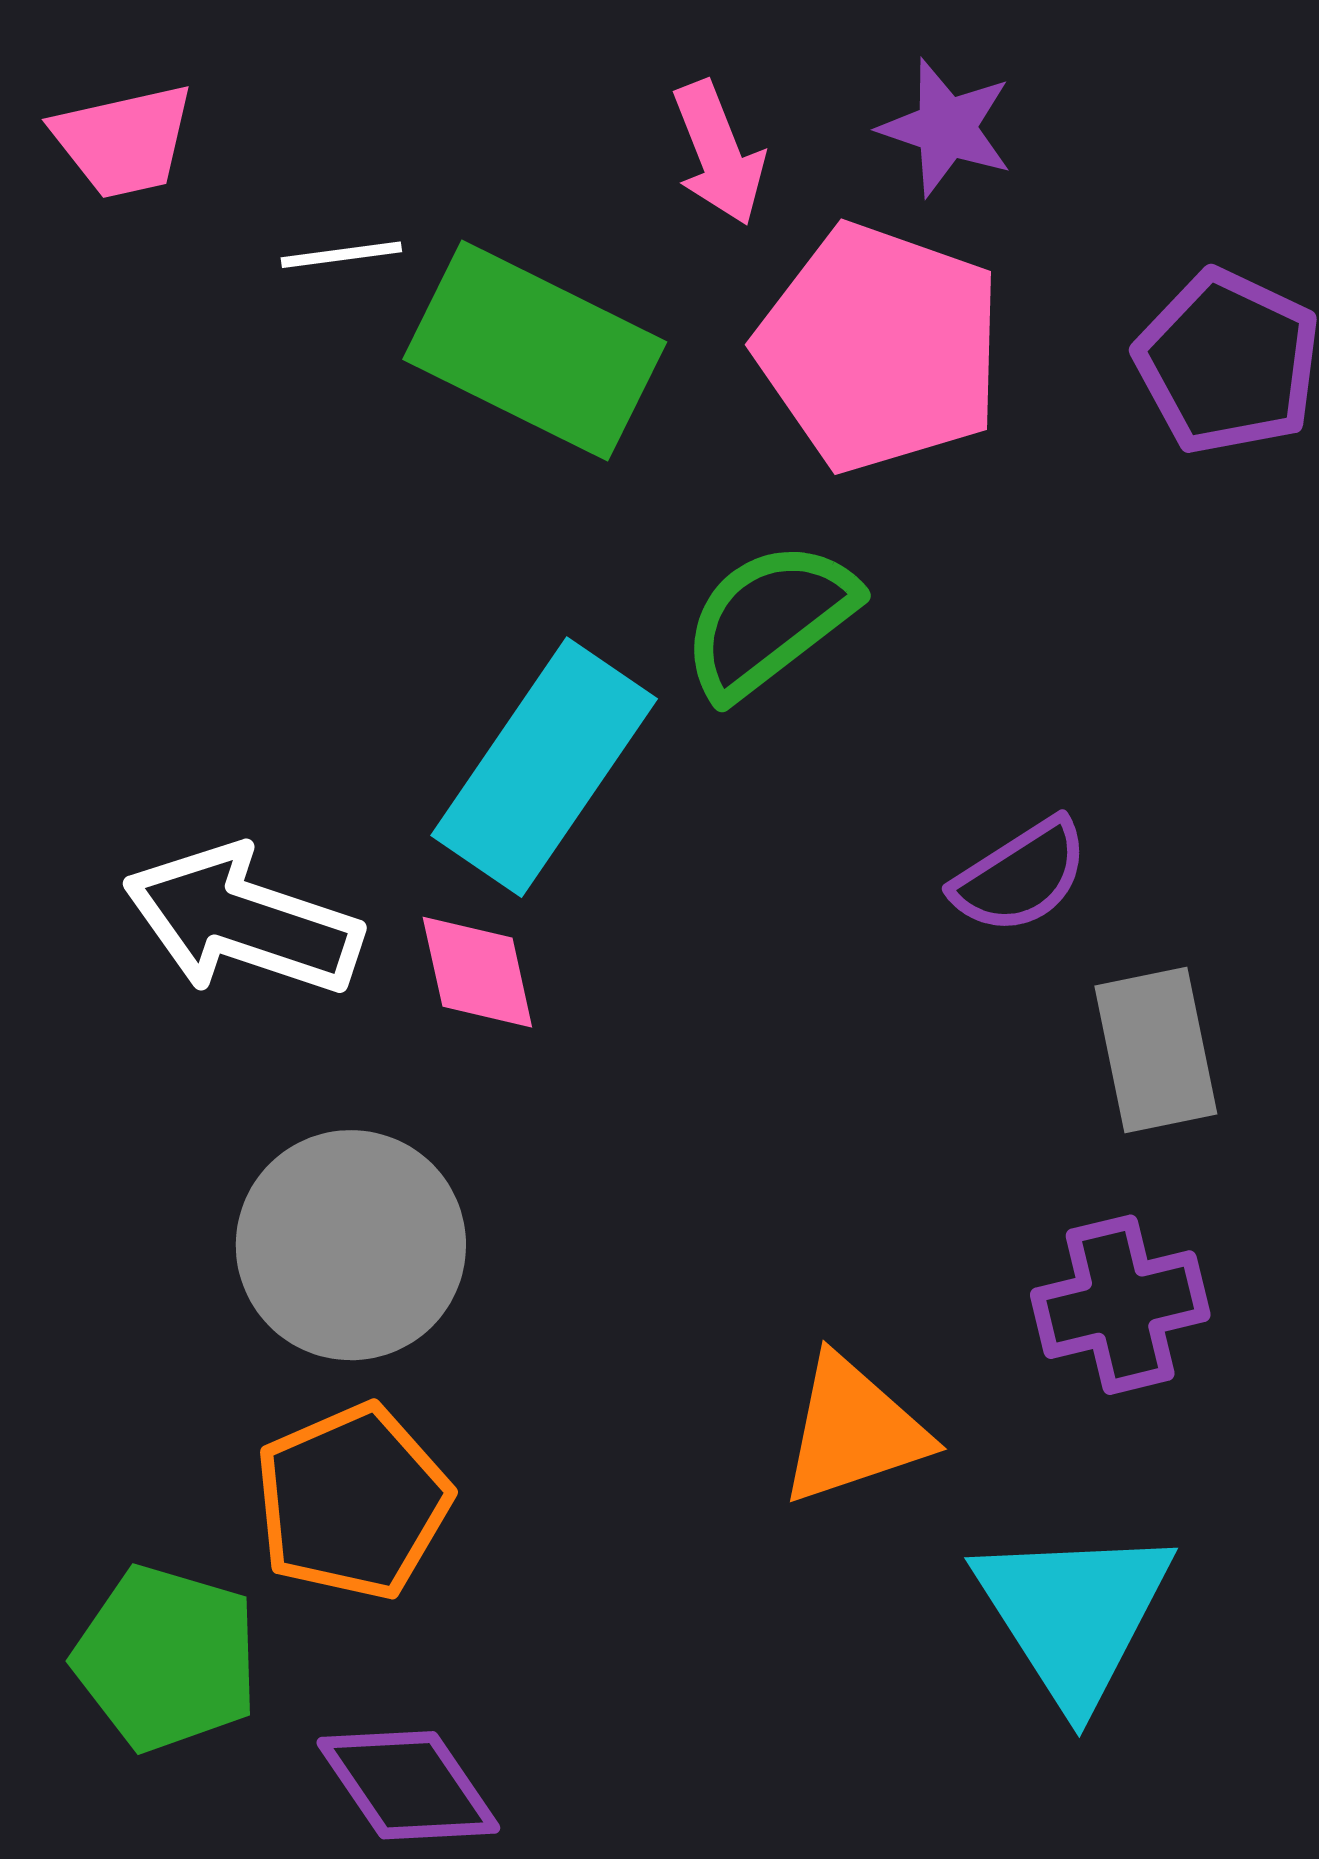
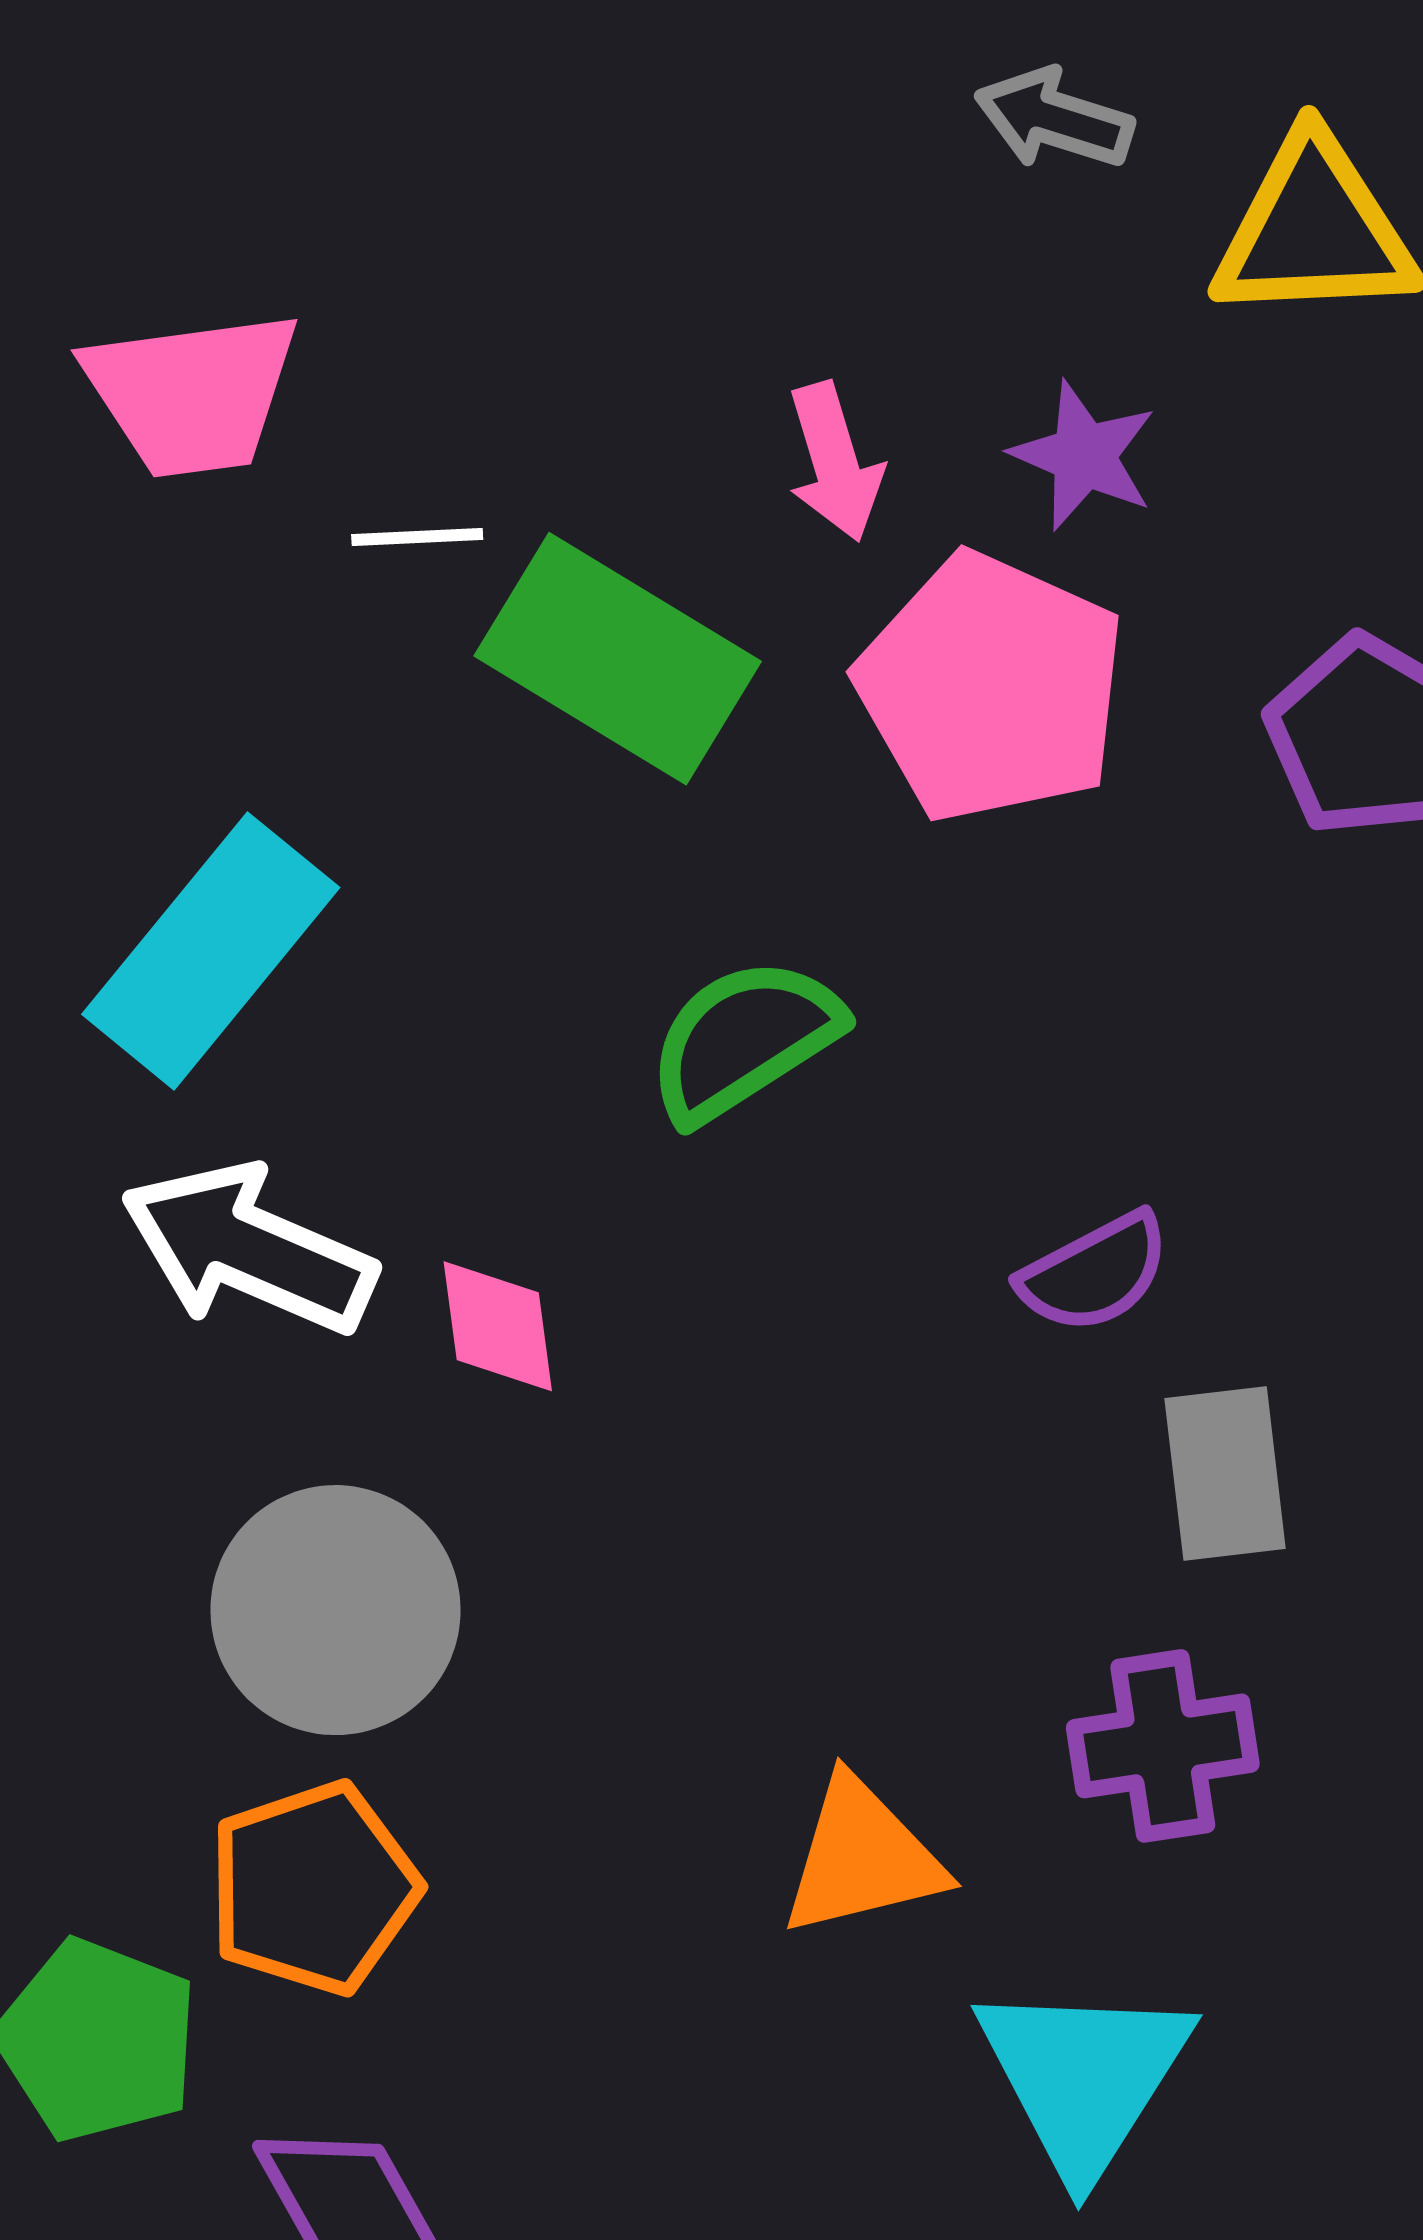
pink trapezoid: (124, 141) -> (192, 393), size x1.4
green semicircle: (769, 620) -> (744, 1040), moved
cyan rectangle: (544, 767) -> (211, 951), moved

